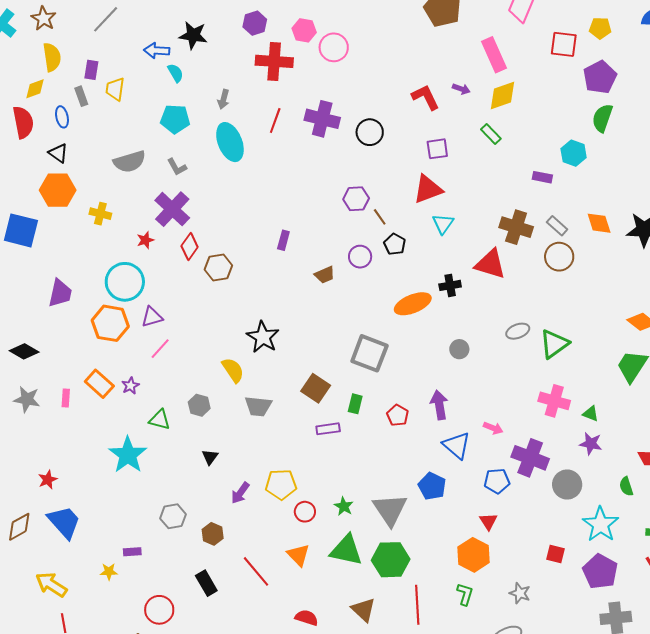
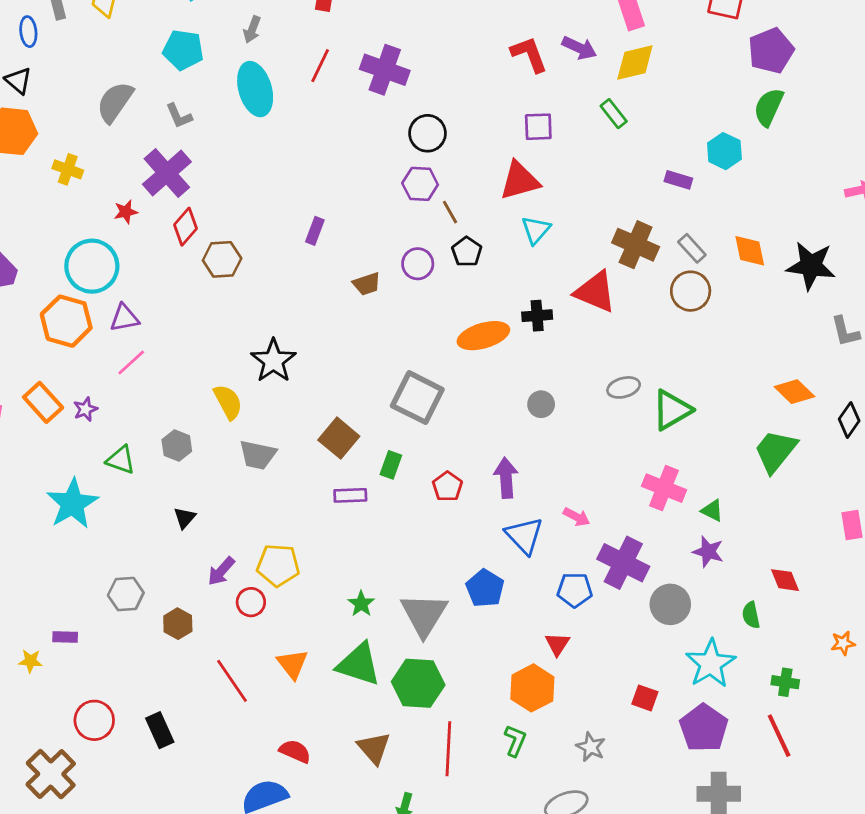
purple arrow: (461, 89) -> (579, 48), size x1.4
black circle: (370, 132) -> (427, 133), moved
gray semicircle: (130, 162) -> (115, 102), turned 136
red circle: (305, 512) -> (251, 602), moved
black rectangle: (206, 583) -> (160, 730), moved

